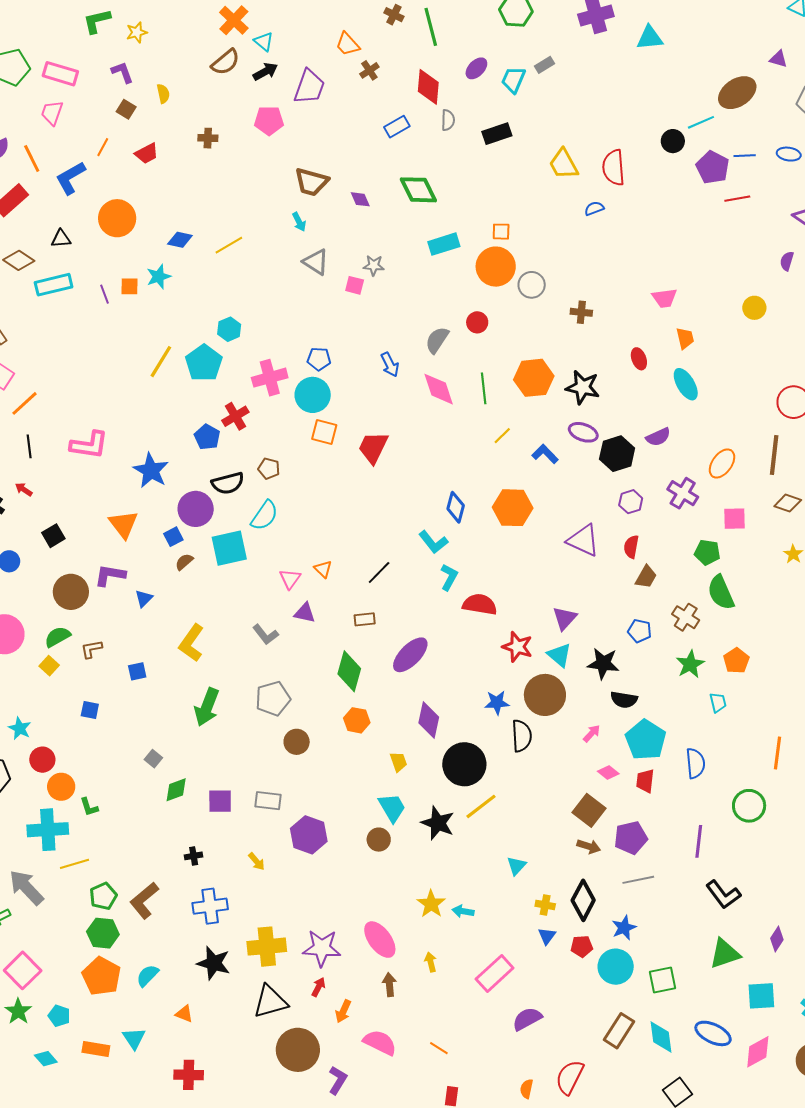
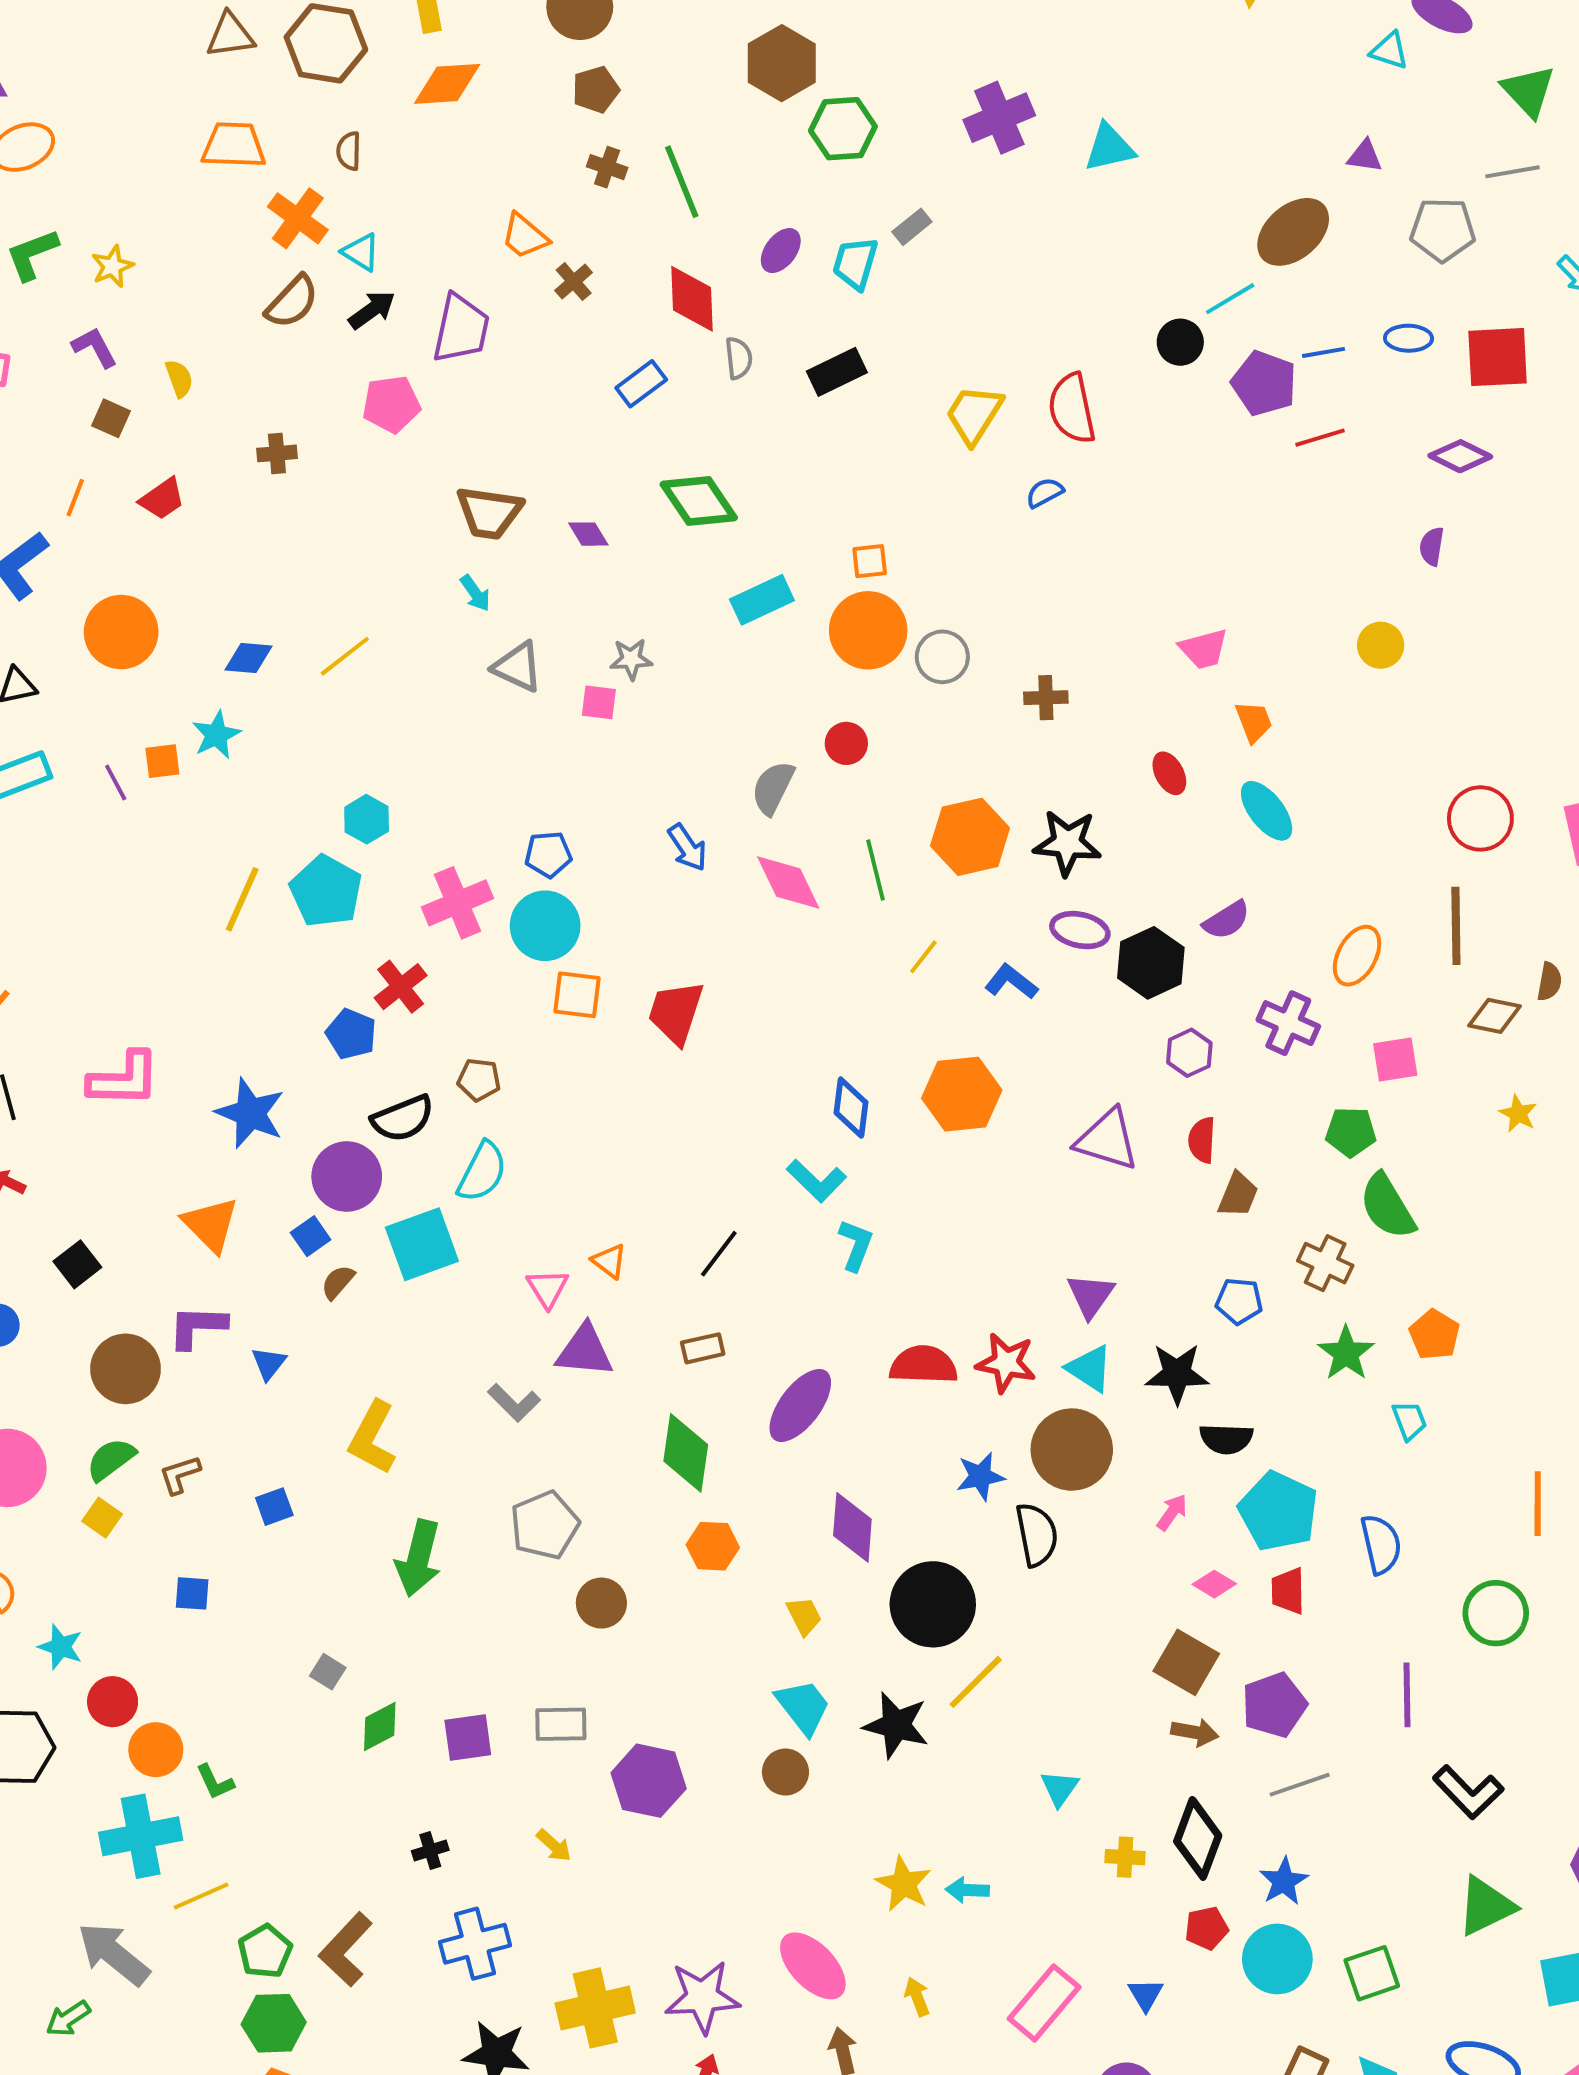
yellow trapezoid: (564, 164) -> (974, 414), turned 68
red semicircle: (480, 604) -> (924, 1365), moved
purple triangle: (305, 613) -> (585, 1351), size x1.4
blue triangle: (547, 936) -> (1146, 1995), moved

